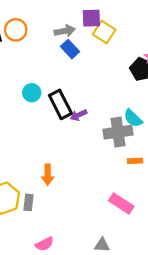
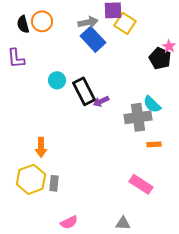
blue rectangle: (70, 49) -> (93, 39), size x1.4
orange arrow: (48, 175) -> (41, 147), moved

